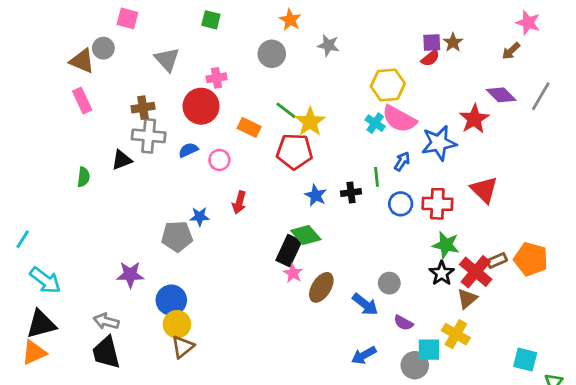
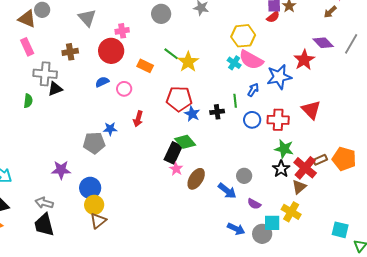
gray cross: (149, 136) -> (45, 74), moved
red pentagon: (294, 151) -> (179, 99), moved
blue arrow: (364, 355) -> (236, 229), moved, turned -126

